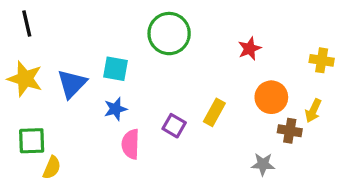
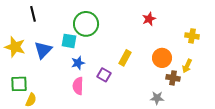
black line: (27, 23) -> (33, 14), moved
green circle: (169, 34) -> (86, 24), moved
red star: (250, 49) -> (149, 19), moved
blue star: (115, 109) -> (78, 63), moved
yellow rectangle: (214, 112) -> (125, 58), moved

